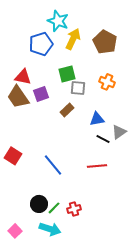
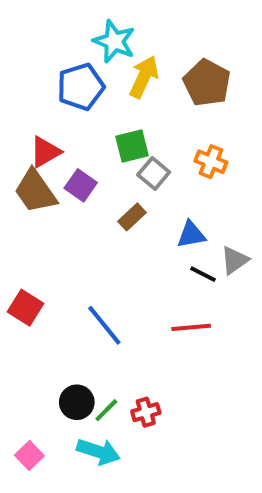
red triangle: (23, 77) -> (45, 152), turned -42
gray square: (78, 88) -> (154, 174), turned 35
purple square: (41, 94) -> (81, 185), turned -35

